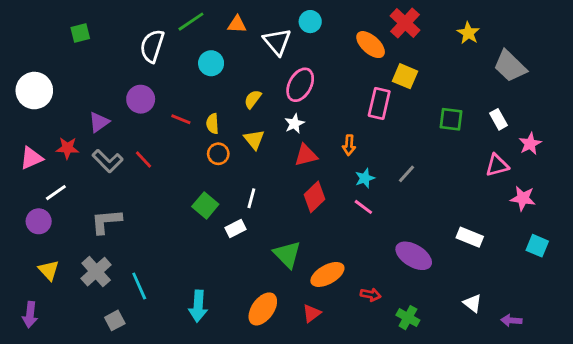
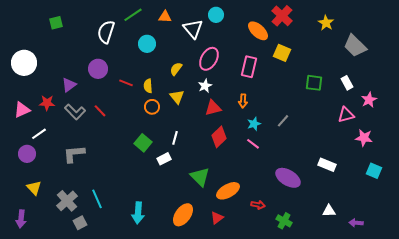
pink rectangle: (379, 103) -> (249, 67), moved
gray cross: (96, 272) -> (67, 201), moved
white triangle: (473, 303) -> (329, 211), turned -40

